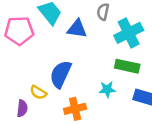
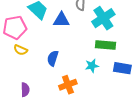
blue semicircle: (61, 74) -> (53, 58), size x0.7
yellow semicircle: (38, 92) -> (21, 50), moved

